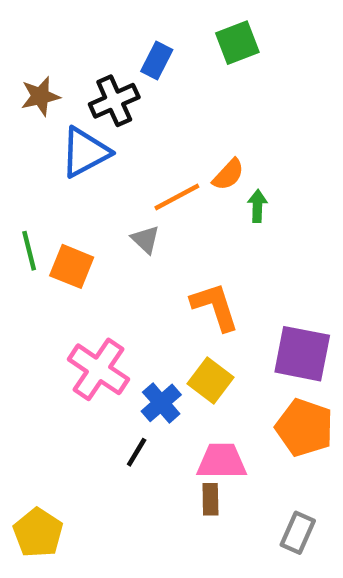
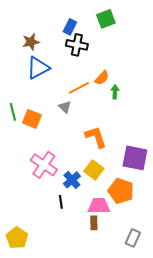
brown star: (40, 96) -> (31, 42), moved
black cross: (114, 101) -> (77, 45), moved, turned 35
orange pentagon: (304, 428) -> (121, 191), moved
black line: (137, 452) -> (61, 202), turned -40

